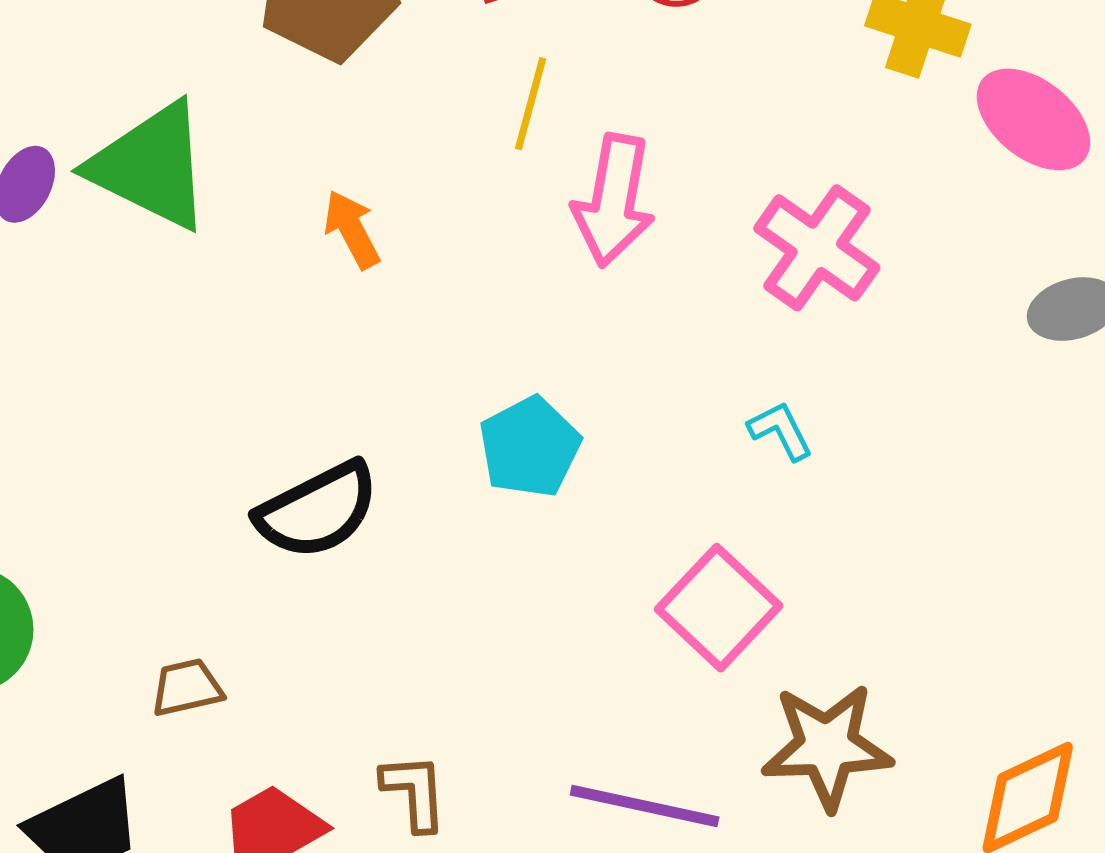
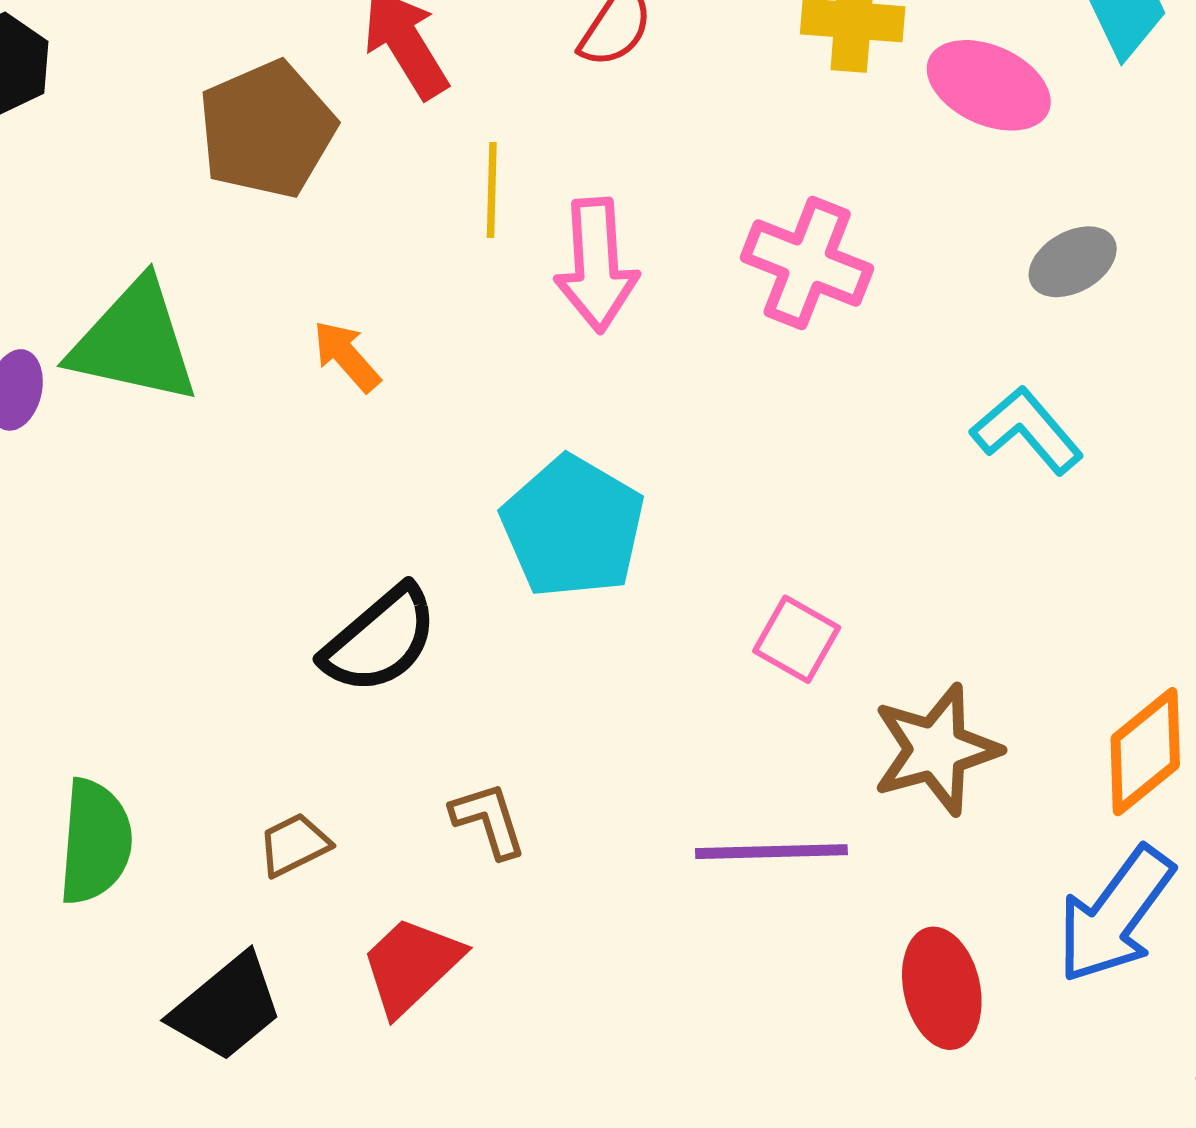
cyan L-shape: (781, 431) -> (1027, 430), moved, size x1.6
cyan pentagon: (530, 447) -> (573, 527), size x1.4
pink square: (719, 608) -> (797, 639), size x0.7
brown L-shape: (414, 792) -> (489, 820), moved

